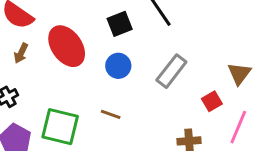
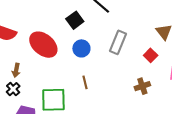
brown arrow: (21, 53) -> (16, 70), moved
brown line: (111, 114) -> (85, 82), turned 72

